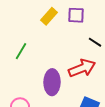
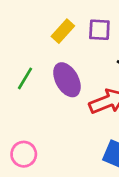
purple ellipse: (52, 82) -> (67, 80), moved, turned -30

